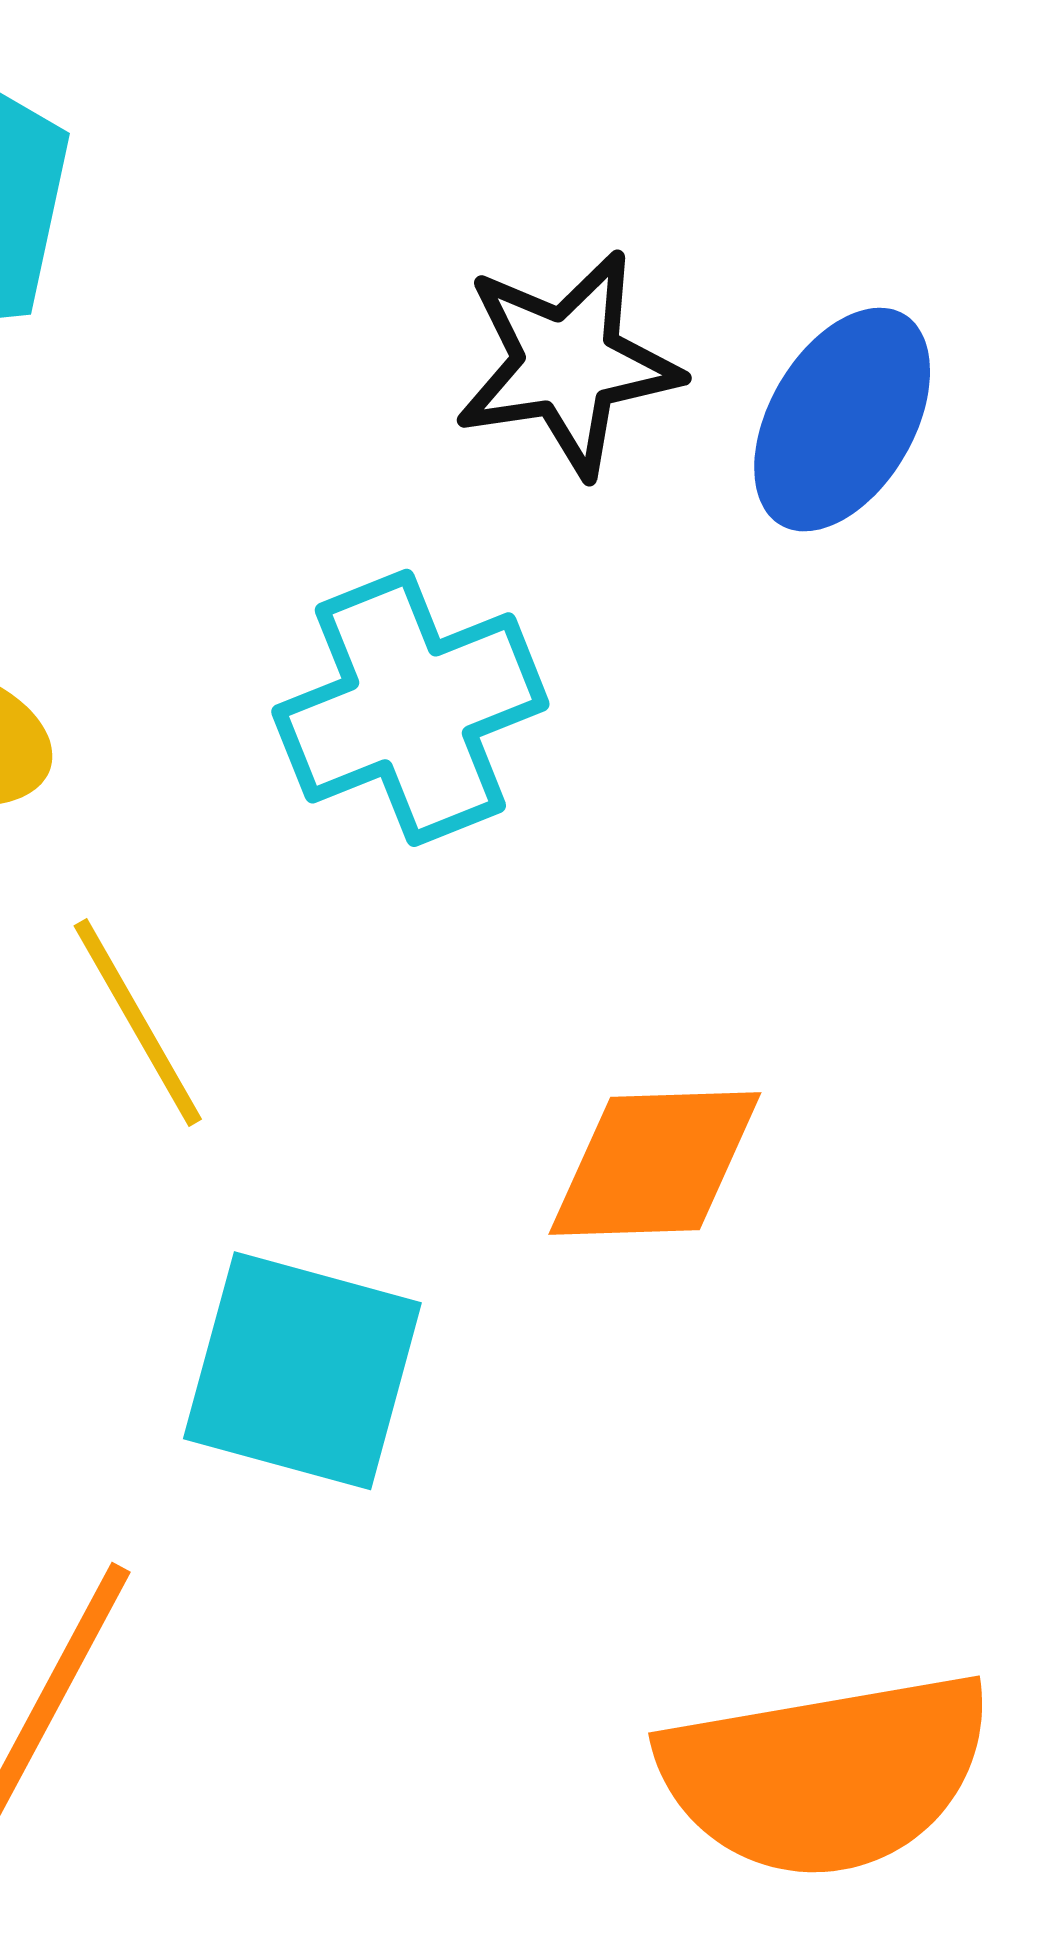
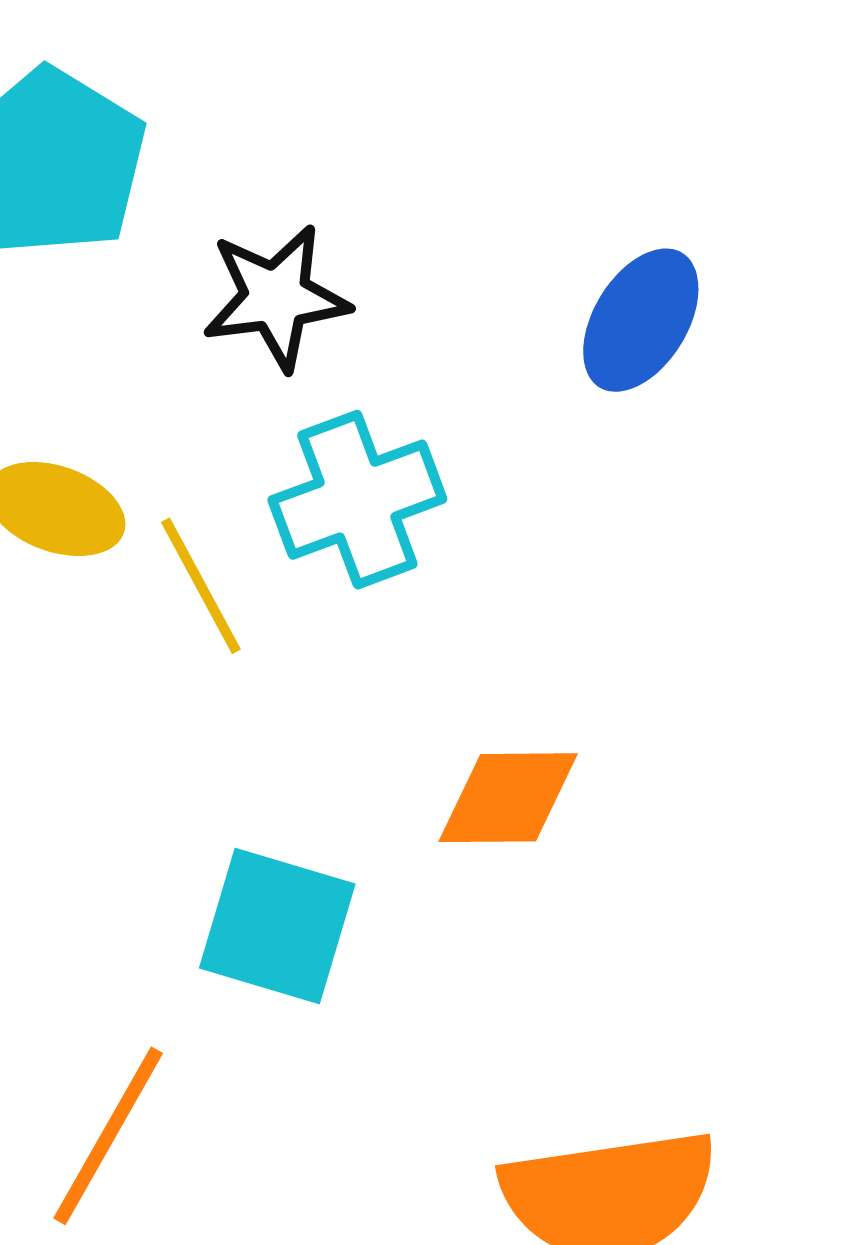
black star: (567, 363) -> (276, 297), moved
yellow line: (138, 1023) -> (201, 586), moved

